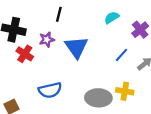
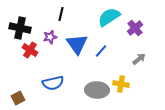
cyan semicircle: (112, 18) -> (109, 17), size x1.6
blue line: (122, 55) -> (101, 51), moved

